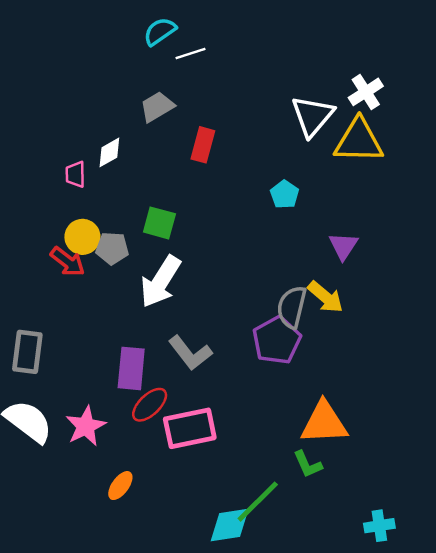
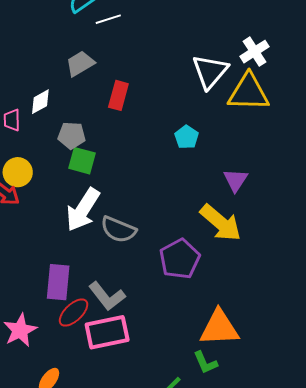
gray pentagon: (112, 248) -> (72, 135), moved
yellow arrow: (325, 297) -> (221, 223), size x1.4
gray semicircle: (292, 307) -> (118, 230), moved, turned -81
gray L-shape: (190, 353) -> (107, 296), moved

